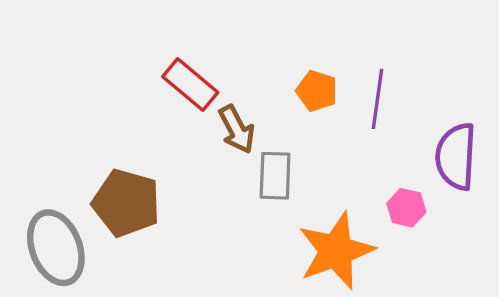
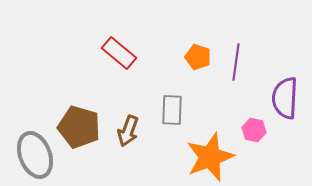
brown arrow: (237, 129) -> (128, 131), moved, turned 48

